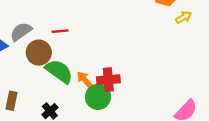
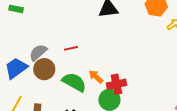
brown circle: (39, 53) -> (44, 69), moved
orange arrow: (85, 80) -> (96, 77), moved

